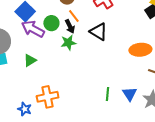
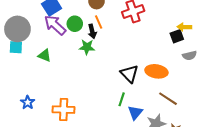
black triangle: (99, 32) -> (129, 74), moved
green triangle: (30, 60) -> (45, 55), turned 40
green line: (108, 94) -> (122, 99), moved
orange cross: (48, 97) -> (64, 110), moved

